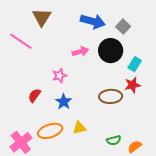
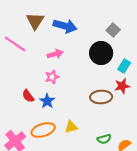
blue arrow: (93, 21) -> (65, 26), moved
pink arrow: (80, 52) -> (55, 54), moved
red semicircle: (34, 95) -> (28, 96), turned -72
blue star: (64, 102) -> (47, 101), moved

